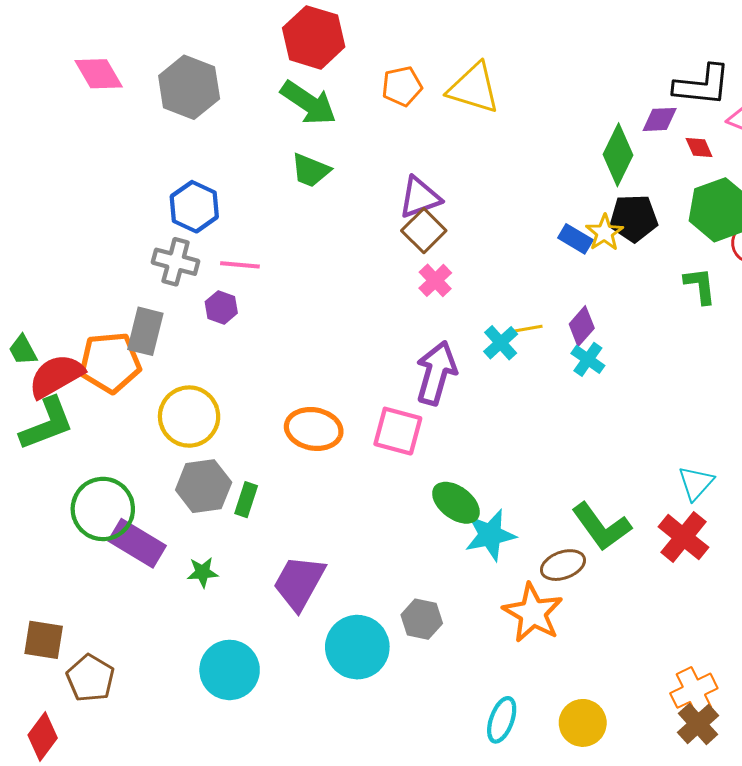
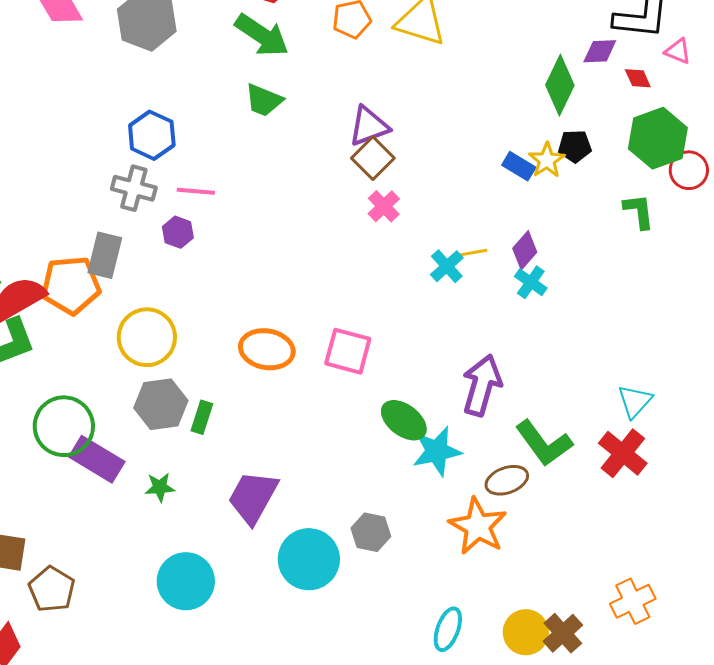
black pentagon: (634, 218) -> (575, 146), size x0.7
purple arrow: (436, 373) -> (482, 385), moved
brown cross: (698, 724) -> (563, 633), moved

